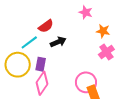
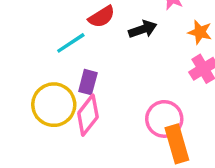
black arrow: (58, 42) -> (143, 29), moved
yellow circle: (18, 65) -> (54, 105), moved

